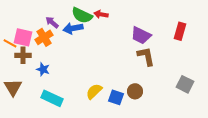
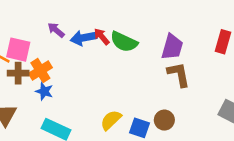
red arrow: (101, 14) -> (102, 37), moved, turned 40
green semicircle: (82, 15) -> (124, 42), moved
purple trapezoid: (141, 35) -> (172, 47), turned -100
orange cross: (44, 37) -> (40, 70), moved

